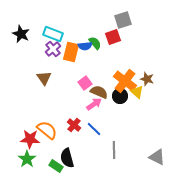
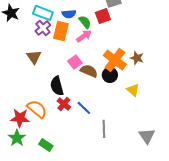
blue semicircle: (85, 46) -> (69, 14), moved
yellow triangle: (137, 92) -> (133, 90), moved
pink arrow: (94, 104) -> (84, 36), moved
gray triangle: (157, 157) -> (147, 136), turned 30
black semicircle: (67, 158) -> (57, 86), moved

